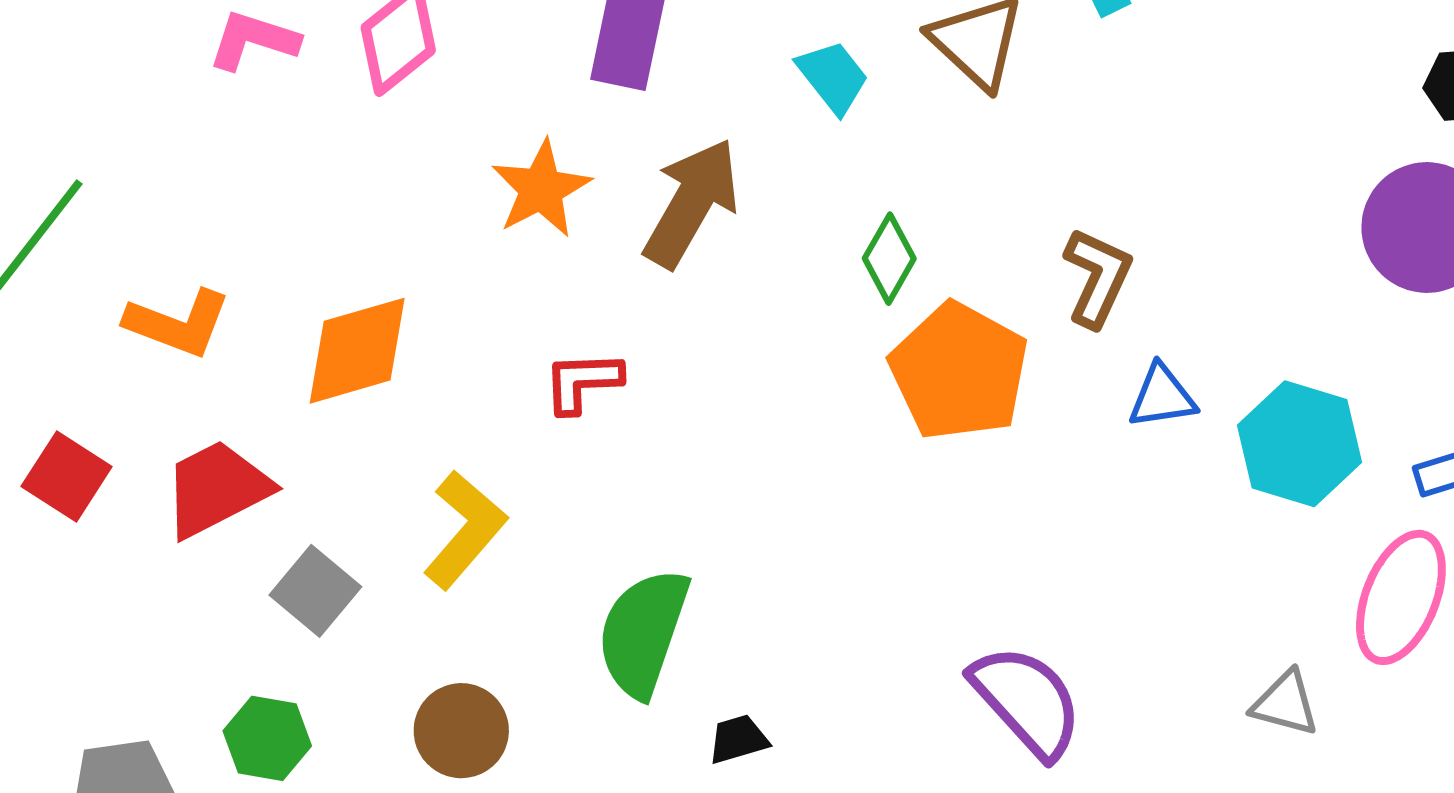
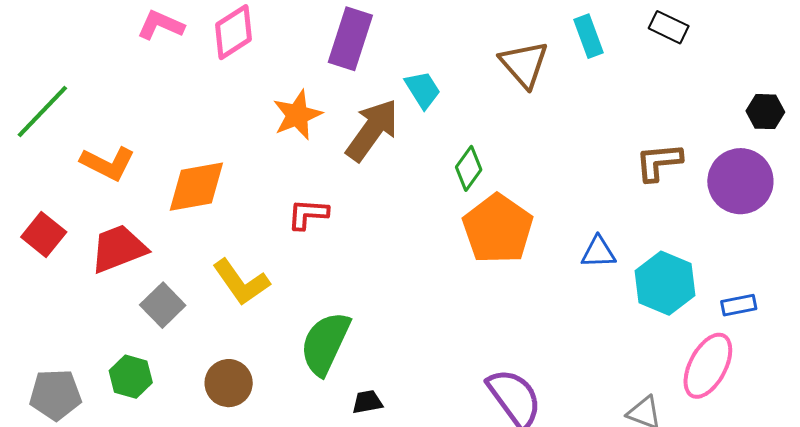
cyan trapezoid: (833, 77) -> (423, 90), moved
brown L-shape: (1098, 277) -> (659, 162), moved, turned -126
yellow L-shape: (465, 530) -> (241, 282), turned 98

